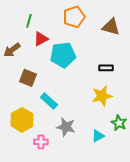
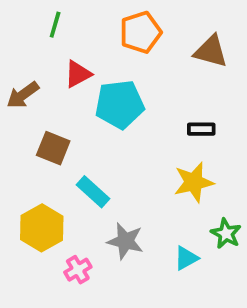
green line: (29, 21) -> (55, 25), moved
pink cross: (41, 142) -> (78, 270), turned -32

